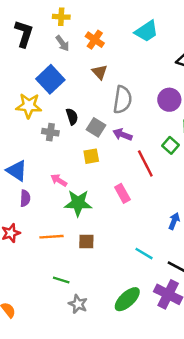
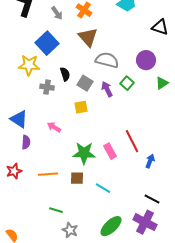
brown triangle: (100, 72) -> (88, 37), size x1.5
gray semicircle: (122, 100) -> (107, 60), turned -85
purple arrow: (122, 135) -> (107, 89), turned 42
green square: (171, 145) -> (127, 83), moved
red line: (145, 163) -> (132, 141), moved
pink rectangle: (122, 193) -> (110, 151), moved
green star: (78, 203) -> (84, 153), moved
cyan line: (144, 254) -> (103, 188), moved

